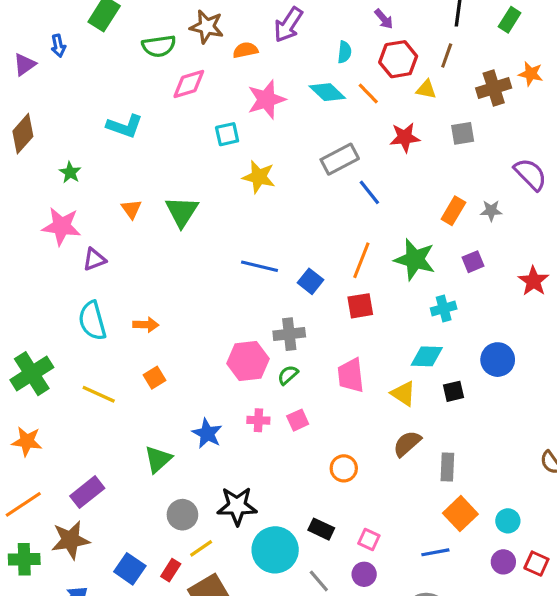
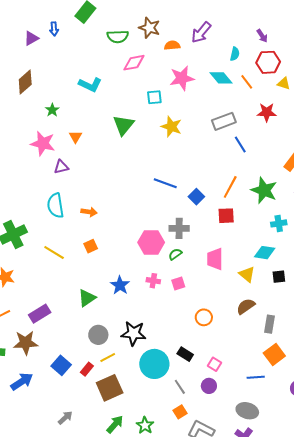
orange triangle: (131, 209) -> (75, 137), moved
green triangle: (182, 212) -> (123, 125), moved

